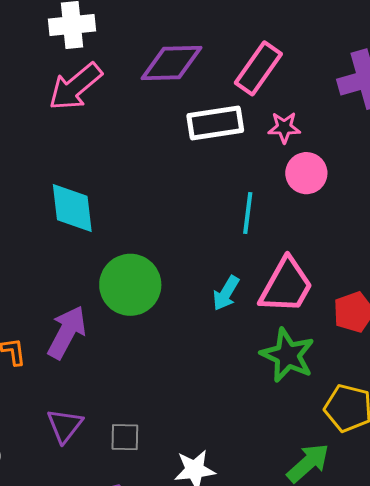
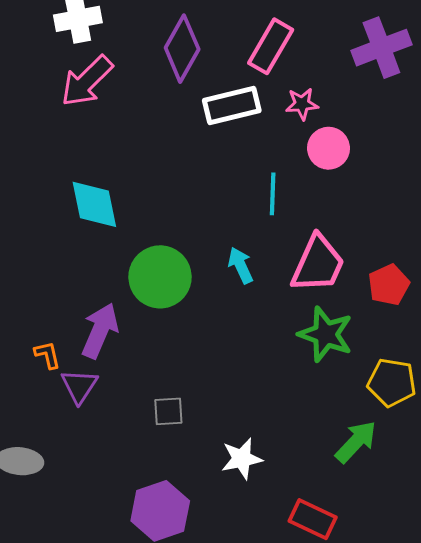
purple diamond: (171, 63) -> (182, 49), turned -54
cyan arrow: (226, 293) -> (241, 265), moved, turned 129
purple triangle: (65, 426) -> (79, 386), moved
gray square: (125, 437) -> (168, 411), moved

